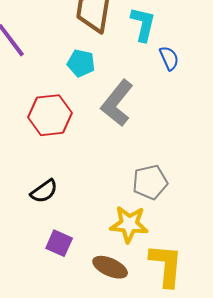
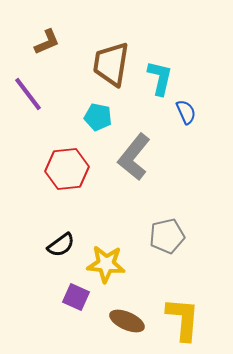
yellow star: (129, 224) -> (106, 264), moved

